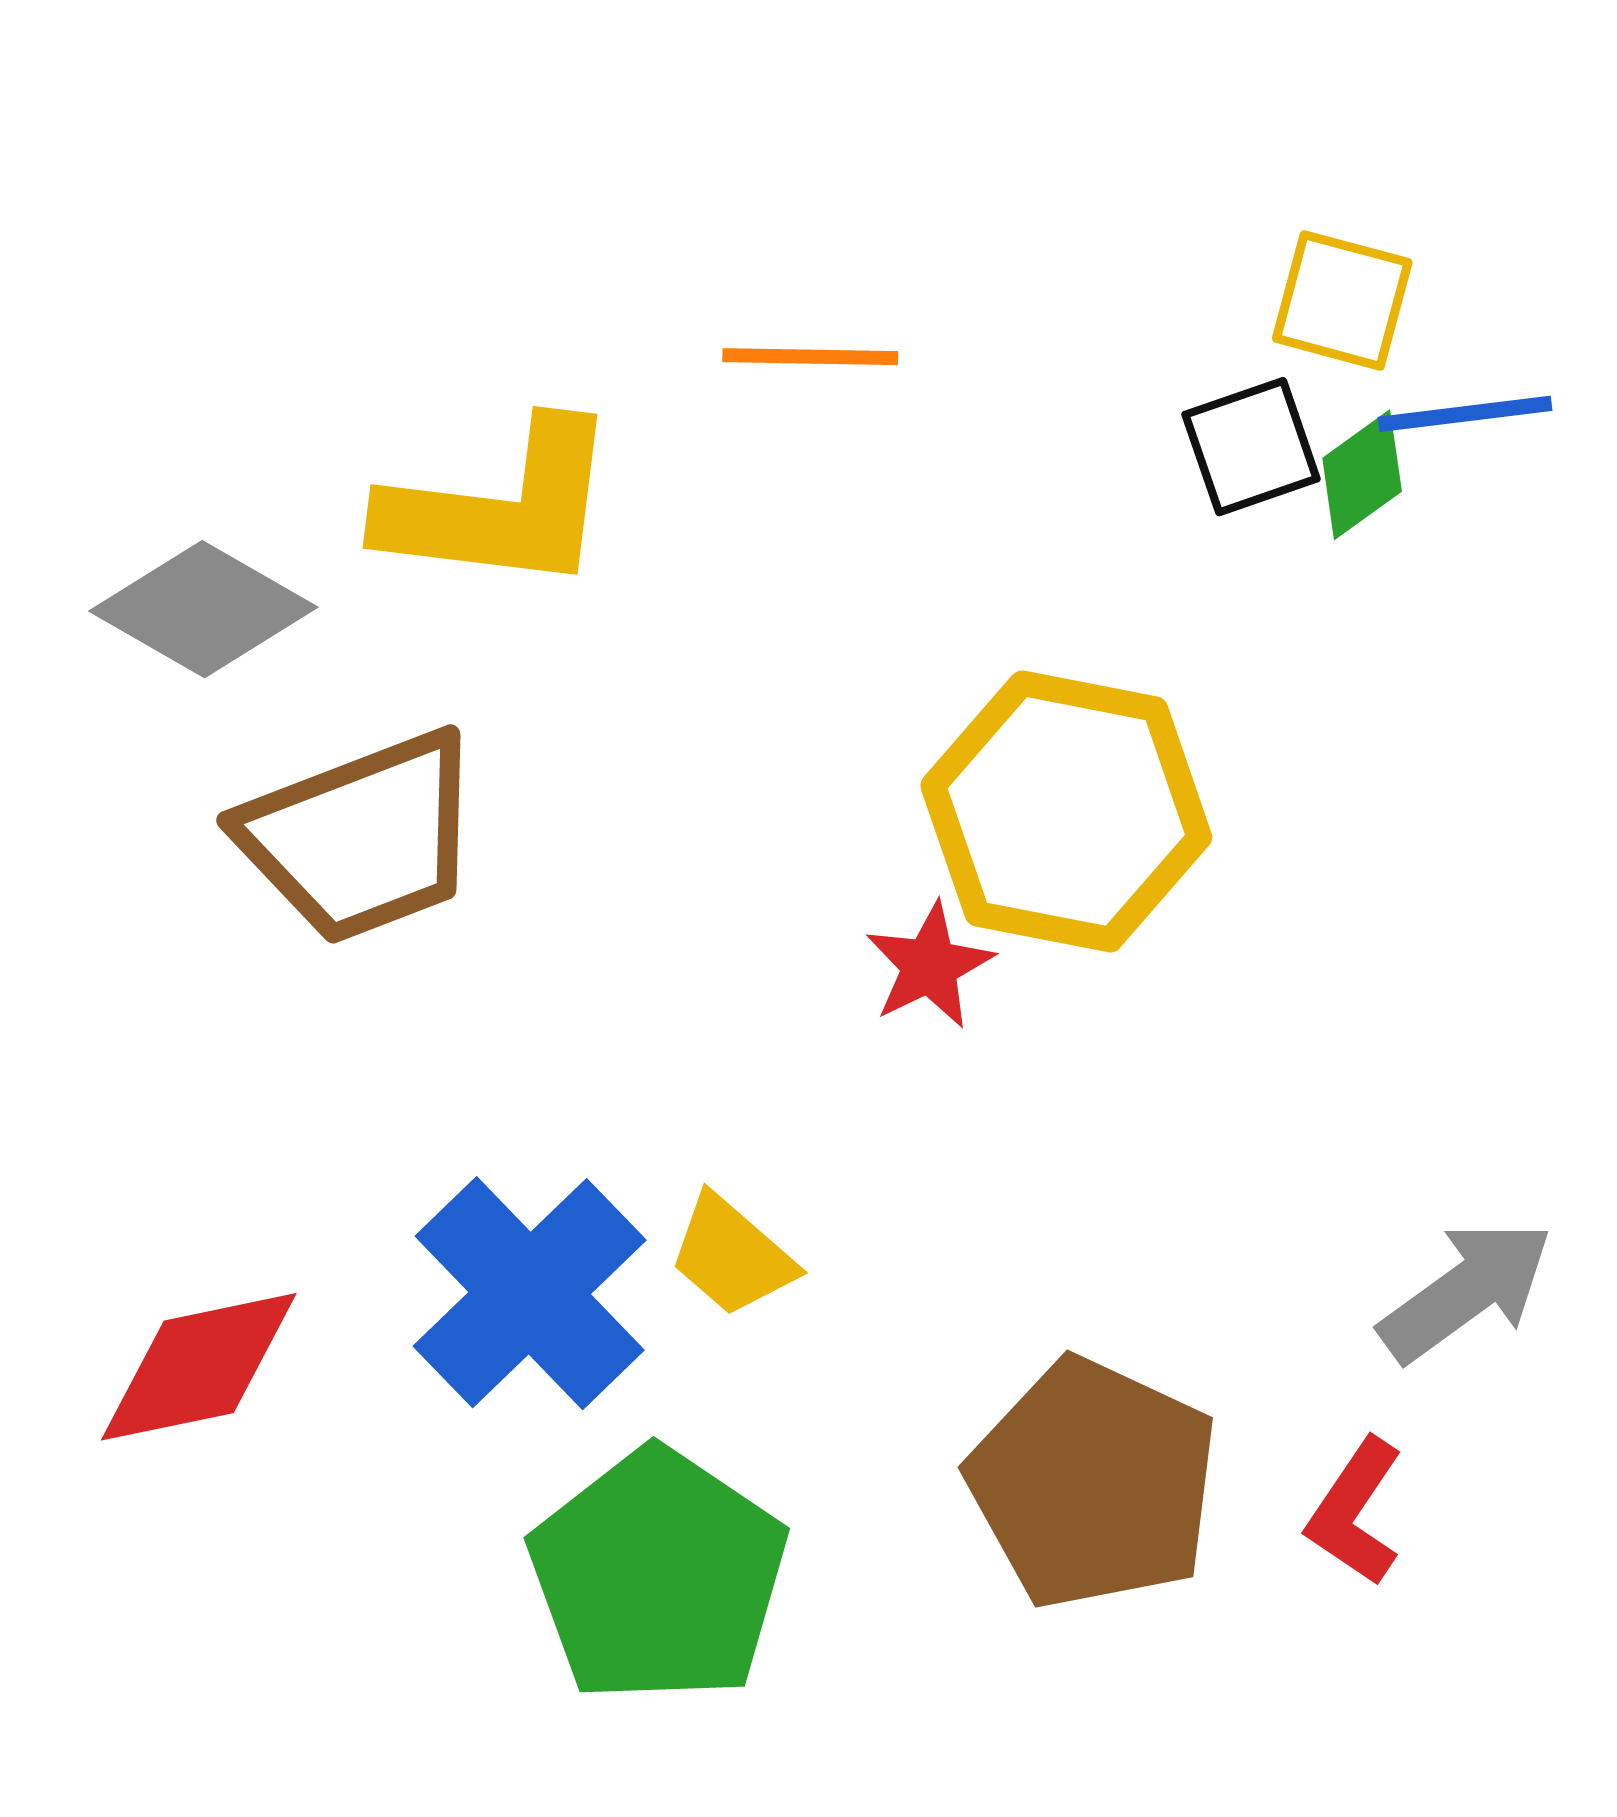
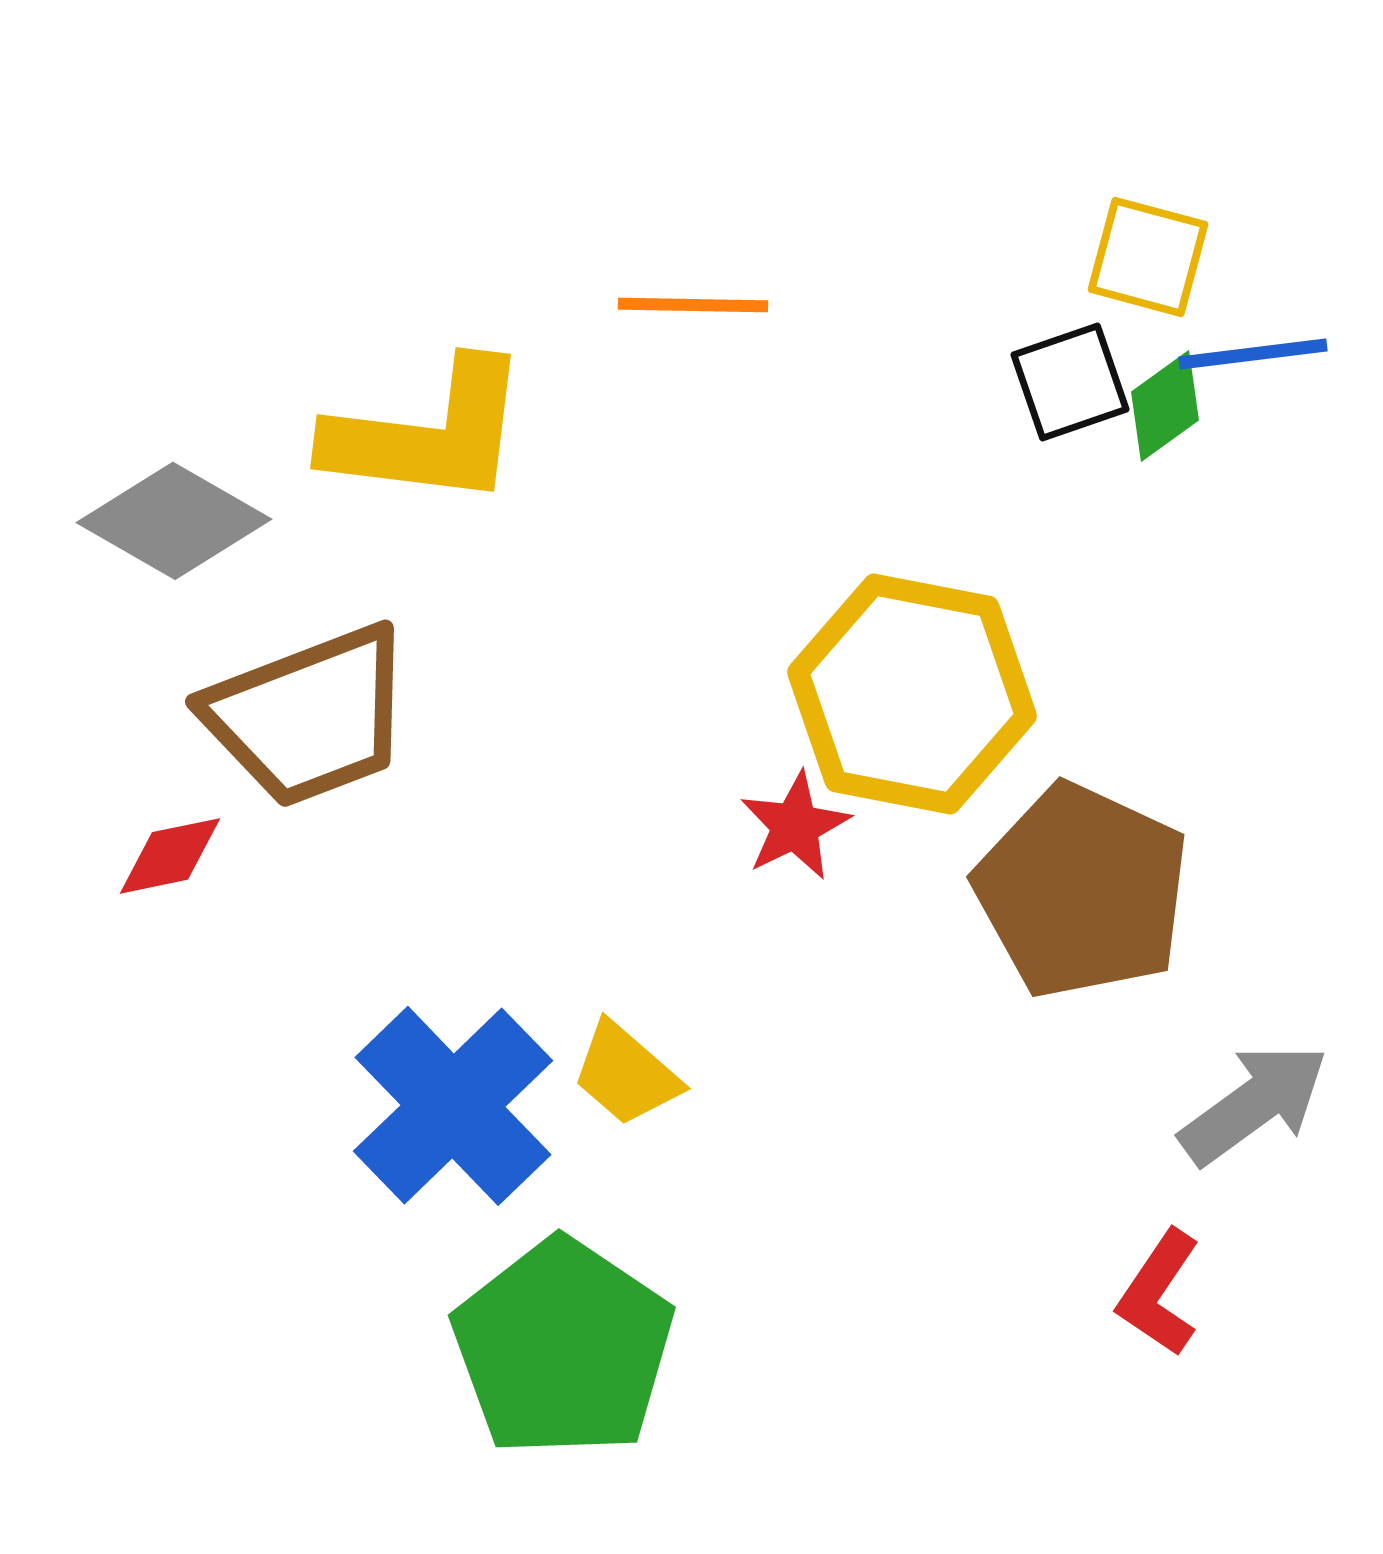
red diamond: (199, 1367) -> (170, 856), moved, size x0.6
brown pentagon: (1093, 1484) -> (1082, 891), moved

